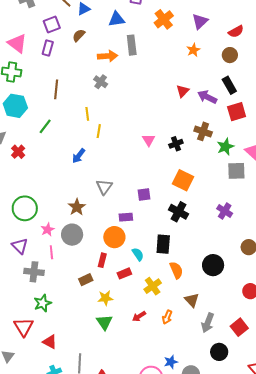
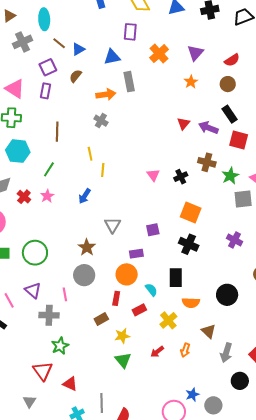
red square: (237, 112) -> (239, 140), turned 36
pink star: (48, 230) -> (47, 196), moved
orange semicircle: (176, 270) -> (191, 303), turned 120

